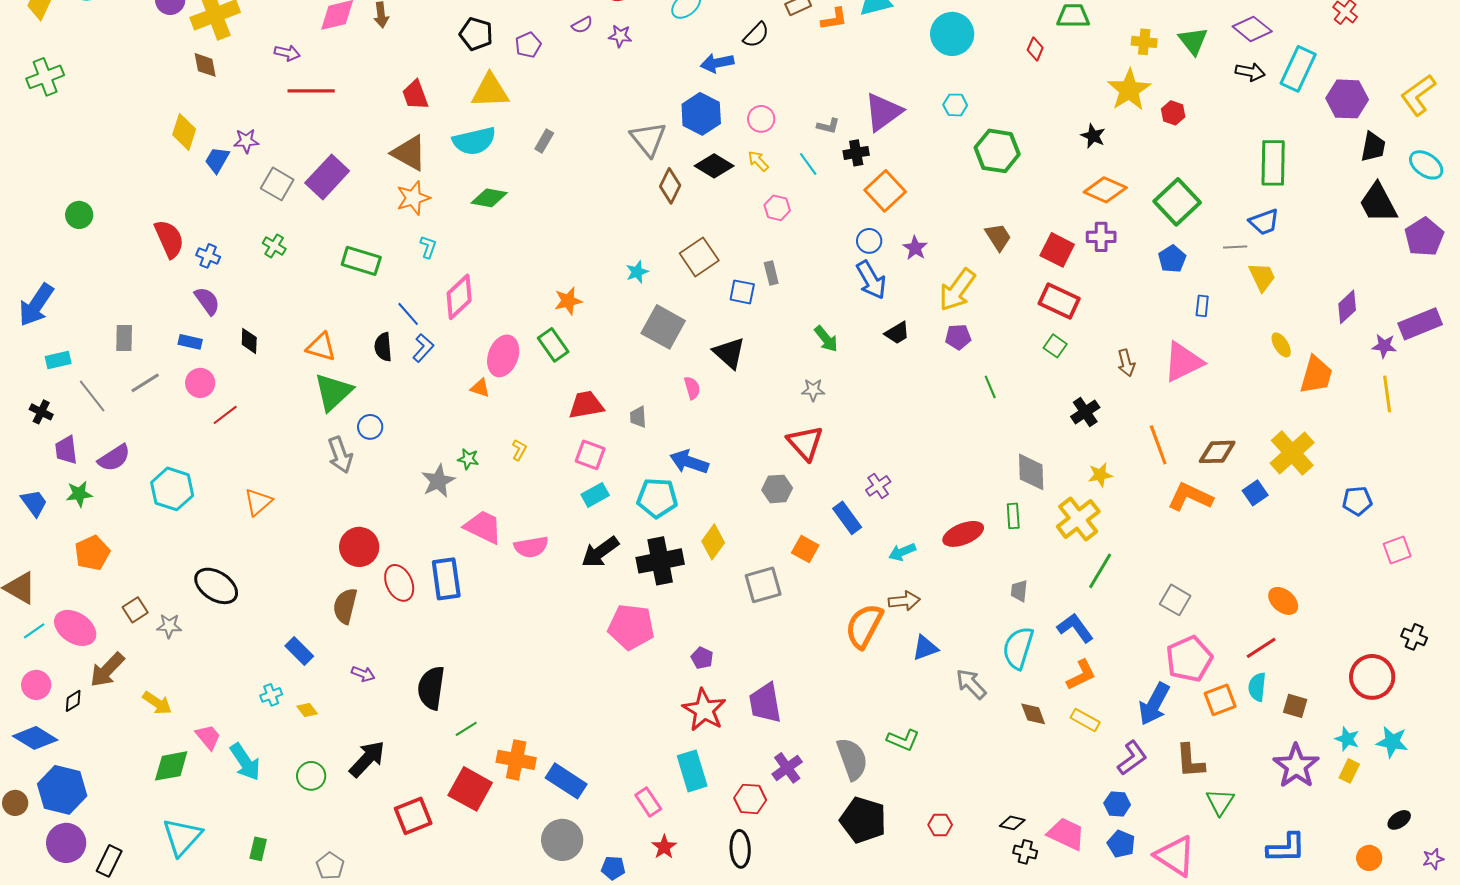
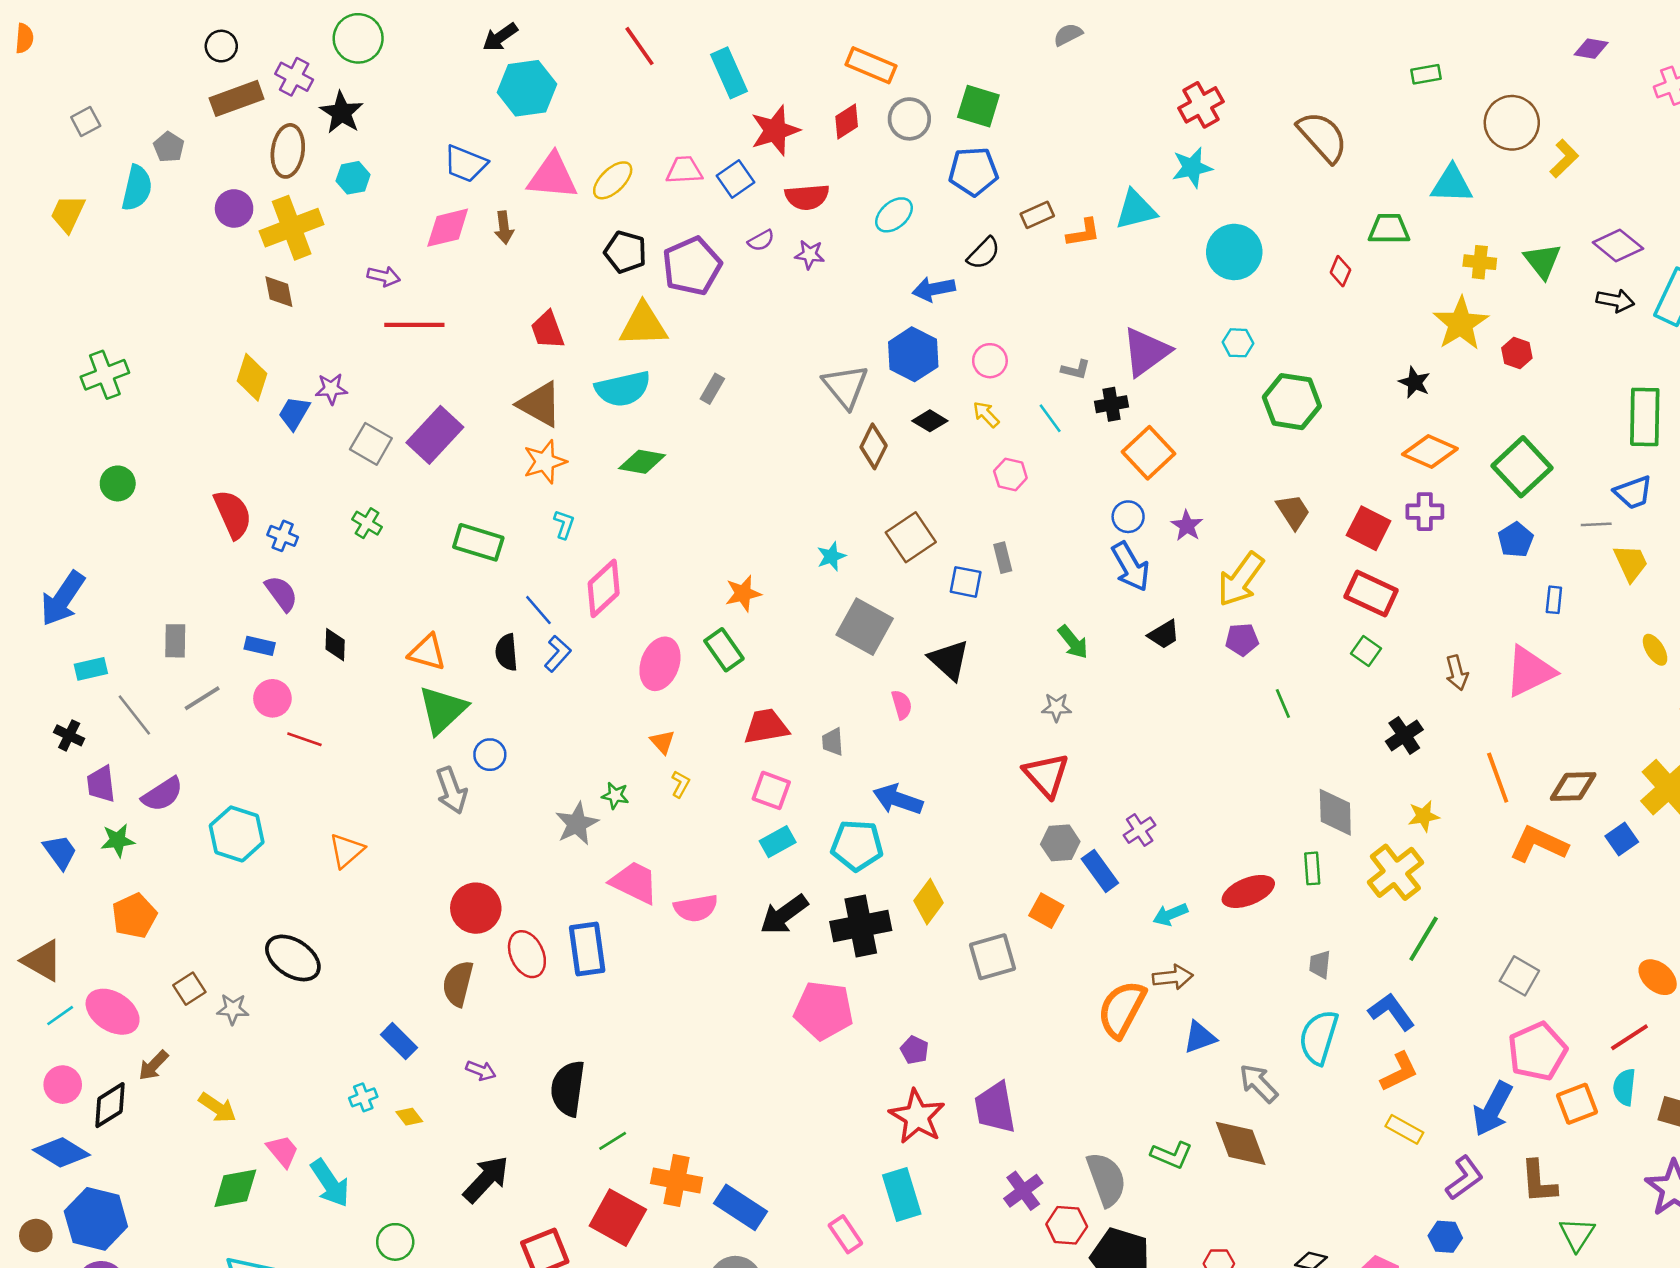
purple pentagon: (528, 45) -> (692, 266), size x1.8
green cross: (45, 77) -> (105, 375), moved
black diamond: (714, 166) -> (930, 421), size x0.7
orange triangle: (480, 388) -> (663, 742), moved, turned 30
red line: (225, 415) -> (304, 739), turned 56
gray hexagon: (777, 489) -> (1060, 843), moved
brown arrow: (107, 670) -> (153, 1065), size x0.7
black diamond: (73, 701) -> (110, 1105), size x1.6
brown diamond: (1033, 714) -> (1241, 1143), moved, size x1.6
green circle: (311, 776) -> (395, 1242), moved
red hexagon: (750, 799) -> (1067, 1225), moved

